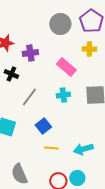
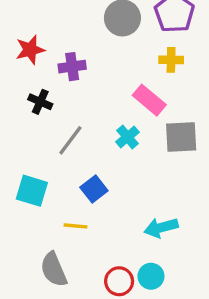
pink rectangle: (66, 67) -> (149, 100), moved
cyan cross: (63, 95) -> (127, 137), turned -32
yellow line: (51, 148) -> (75, 226), moved

